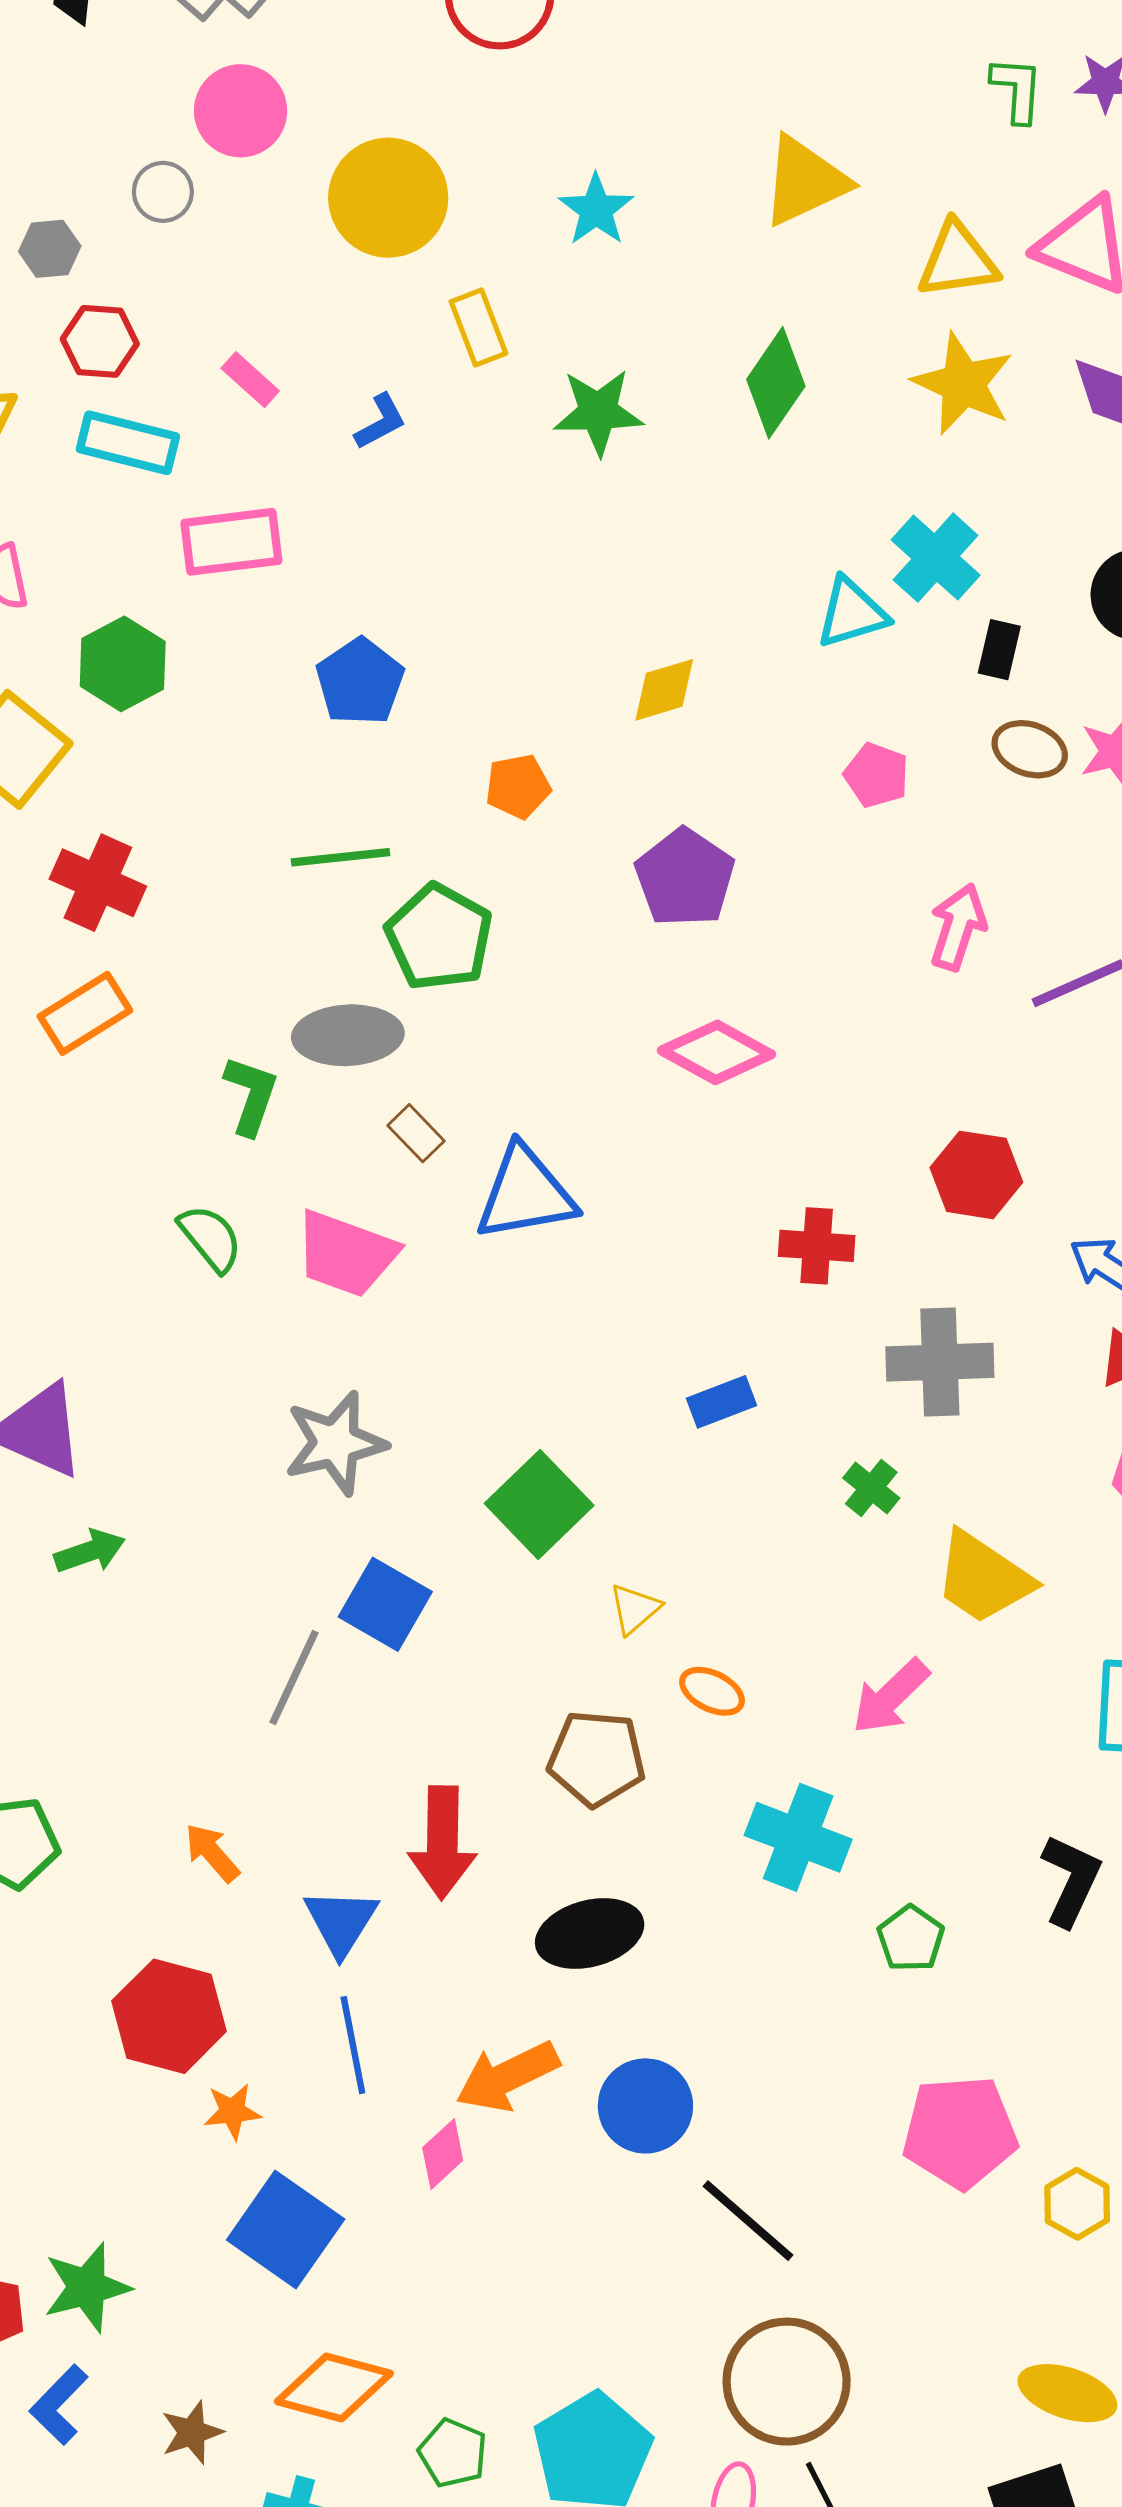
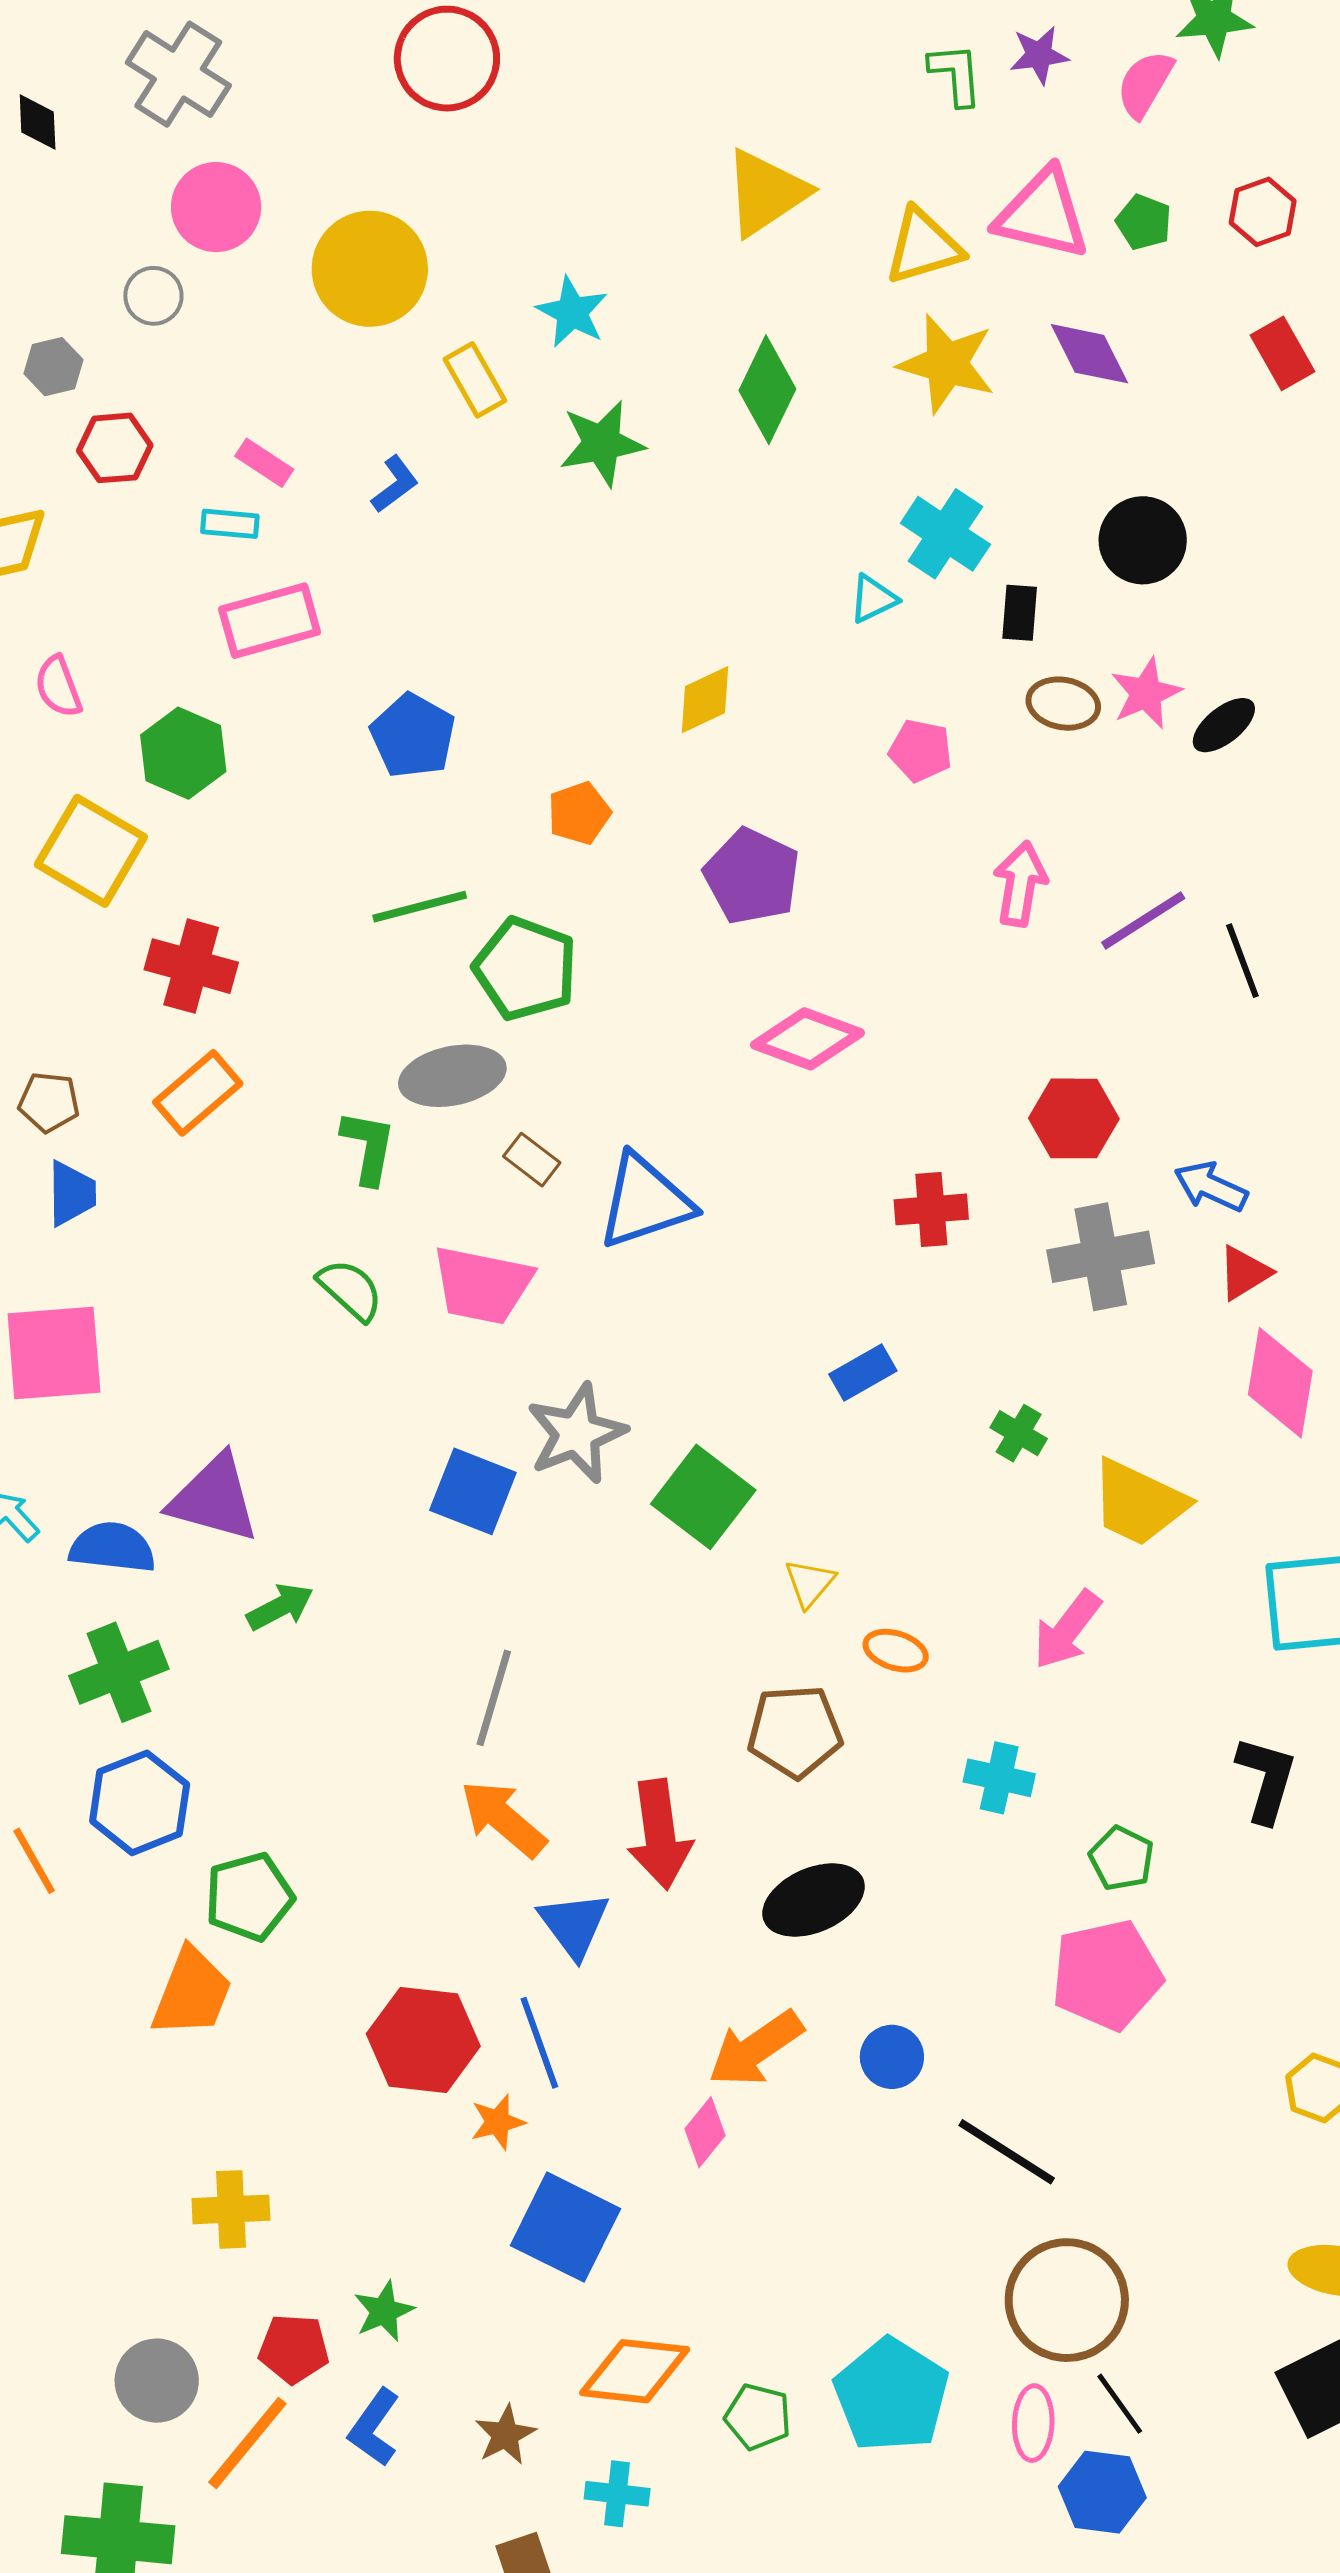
cyan star: (596, 210) -> (572, 312), moved
cyan rectangle: (128, 443) -> (230, 524), moved, size x0.6
cyan triangle: (852, 613) -> (873, 599), size x0.7
gray cross: (940, 1362) -> (1101, 1257), moved
gray star: (335, 1443) -> (576, 1433), moved
blue square: (385, 1604) -> (473, 1491), moved
cyan cross: (798, 1837) -> (999, 1778), size x0.7
orange arrow: (212, 1853) -> (503, 1819), moved, size x1.5
blue line: (353, 2045) -> (539, 2043), moved
blue circle: (645, 2106) -> (892, 2057), size x0.7
pink pentagon: (960, 2132) -> (1107, 1975), moved
green star: (87, 2287) -> (384, 2311), size x0.7

